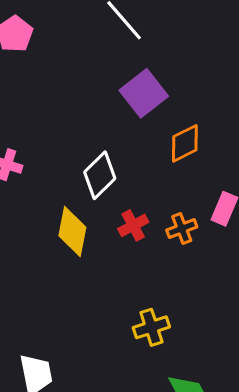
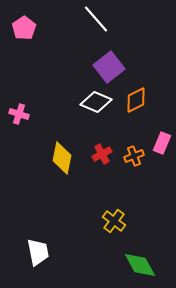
white diamond: (100, 175) -> (96, 102), moved, turned 68
yellow cross: (151, 327) -> (114, 221), turned -35

